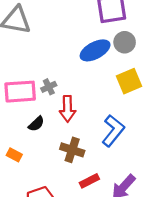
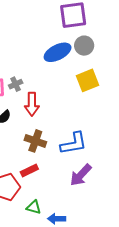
blue L-shape: (113, 131) -> (74, 143), moved, turned 40
red rectangle: (89, 181) -> (29, 170), moved

